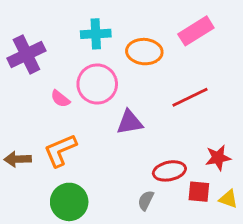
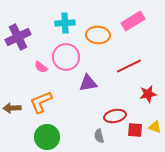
red star: (218, 158) -> (148, 94), moved
yellow triangle: (228, 199) -> (155, 127), moved
gray semicircle: (146, 200) -> (99, 136), turned -40

